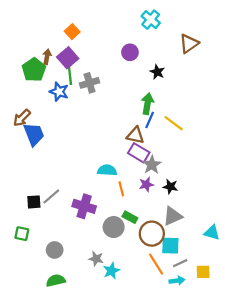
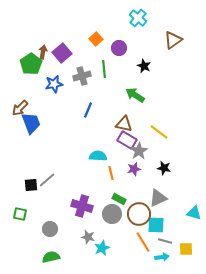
orange square: (72, 32) -> (96, 39), moved
green line: (70, 75) -> (104, 69), moved
blue star: (59, 92) -> (54, 84), turned -30
green arrow: (147, 104) -> (135, 95), turned -66
blue line: (150, 120) -> (88, 110), moved
yellow line: (174, 123) -> (159, 132), moved
black star: (170, 187) -> (164, 168), moved
purple cross: (84, 206) -> (82, 206), moved
gray circle: (114, 227) -> (112, 214), moved
gray line: (180, 263) -> (165, 241), turned 40

